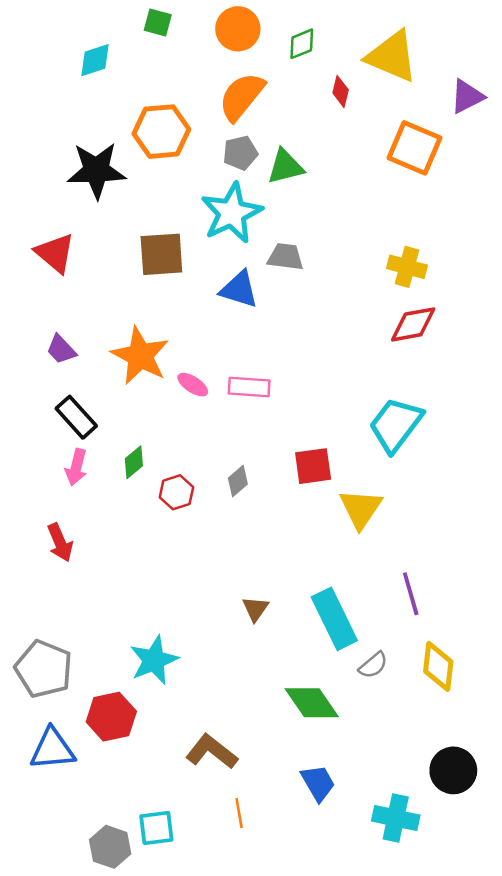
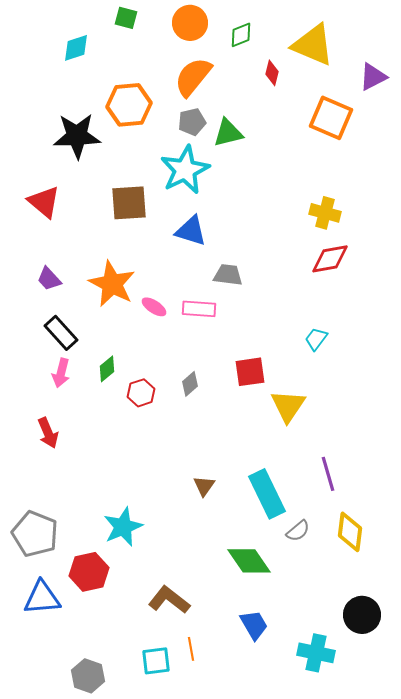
gray trapezoid: (285, 257) -> (228, 275), moved
cyan trapezoid: (396, 425) -> (316, 339), size x0.5
cyan square: (156, 828) -> (156, 661), moved

